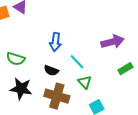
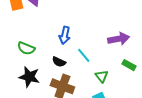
green rectangle: (125, 69) -> (129, 65), turned 56
green triangle: (85, 82) -> (102, 76), moved

